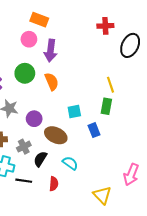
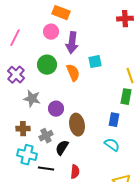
cyan square: (74, 111) -> (95, 62), moved
blue rectangle: (94, 130) -> (114, 120), turned 32
brown ellipse: (56, 135) -> (77, 125), turned 55
cyan semicircle: (70, 163) -> (112, 145), moved

